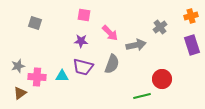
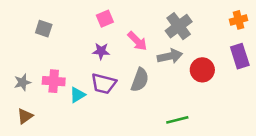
pink square: (84, 15) -> (105, 19), turned -32
gray cross: (160, 27) -> (179, 26), moved, size x1.5
cyan triangle: (62, 76) -> (77, 95), turned -32
pink cross: (37, 77) -> (54, 81), moved
red circle: (162, 79) -> (202, 70), moved

